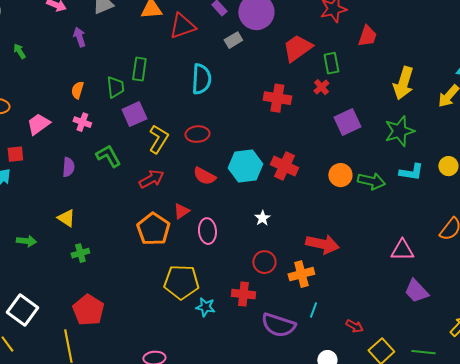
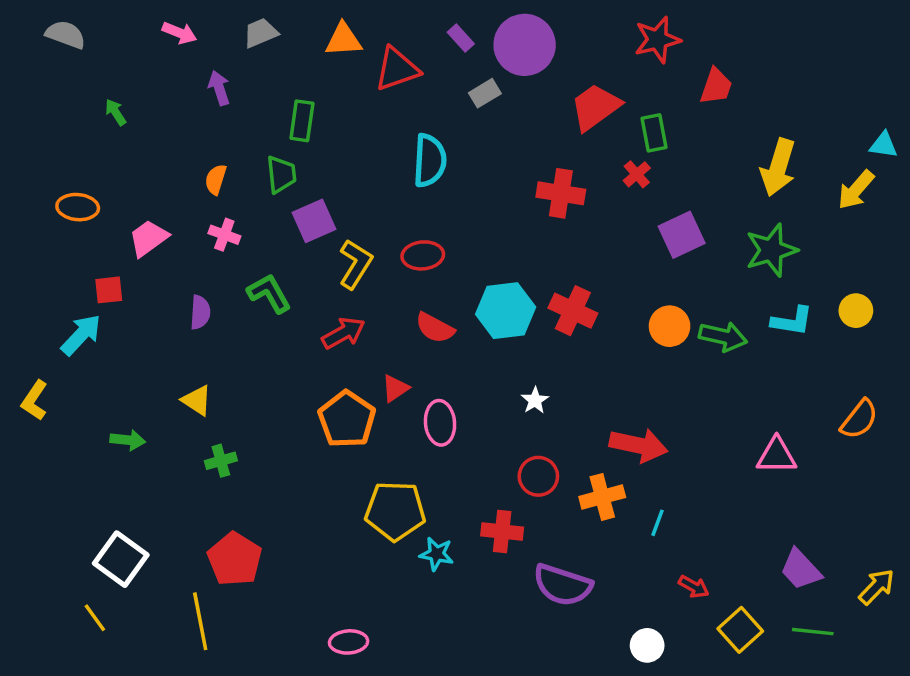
green rectangle: (139, 69) -> (302, 121), moved
purple trapezoid: (416, 291) -> (801, 569), moved
cyan line: (313, 310) -> (657, 523), moved

